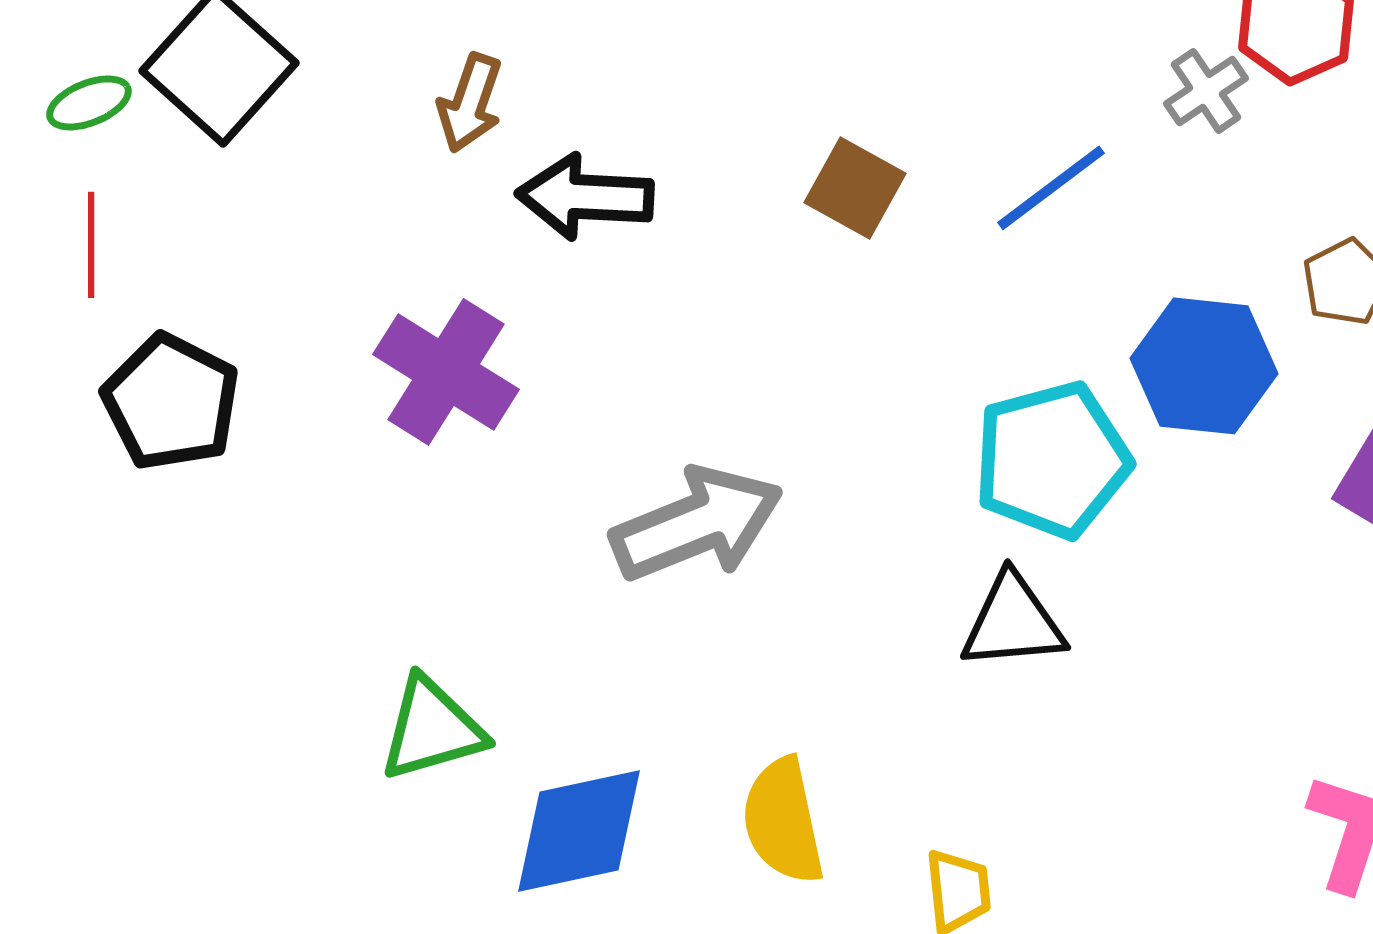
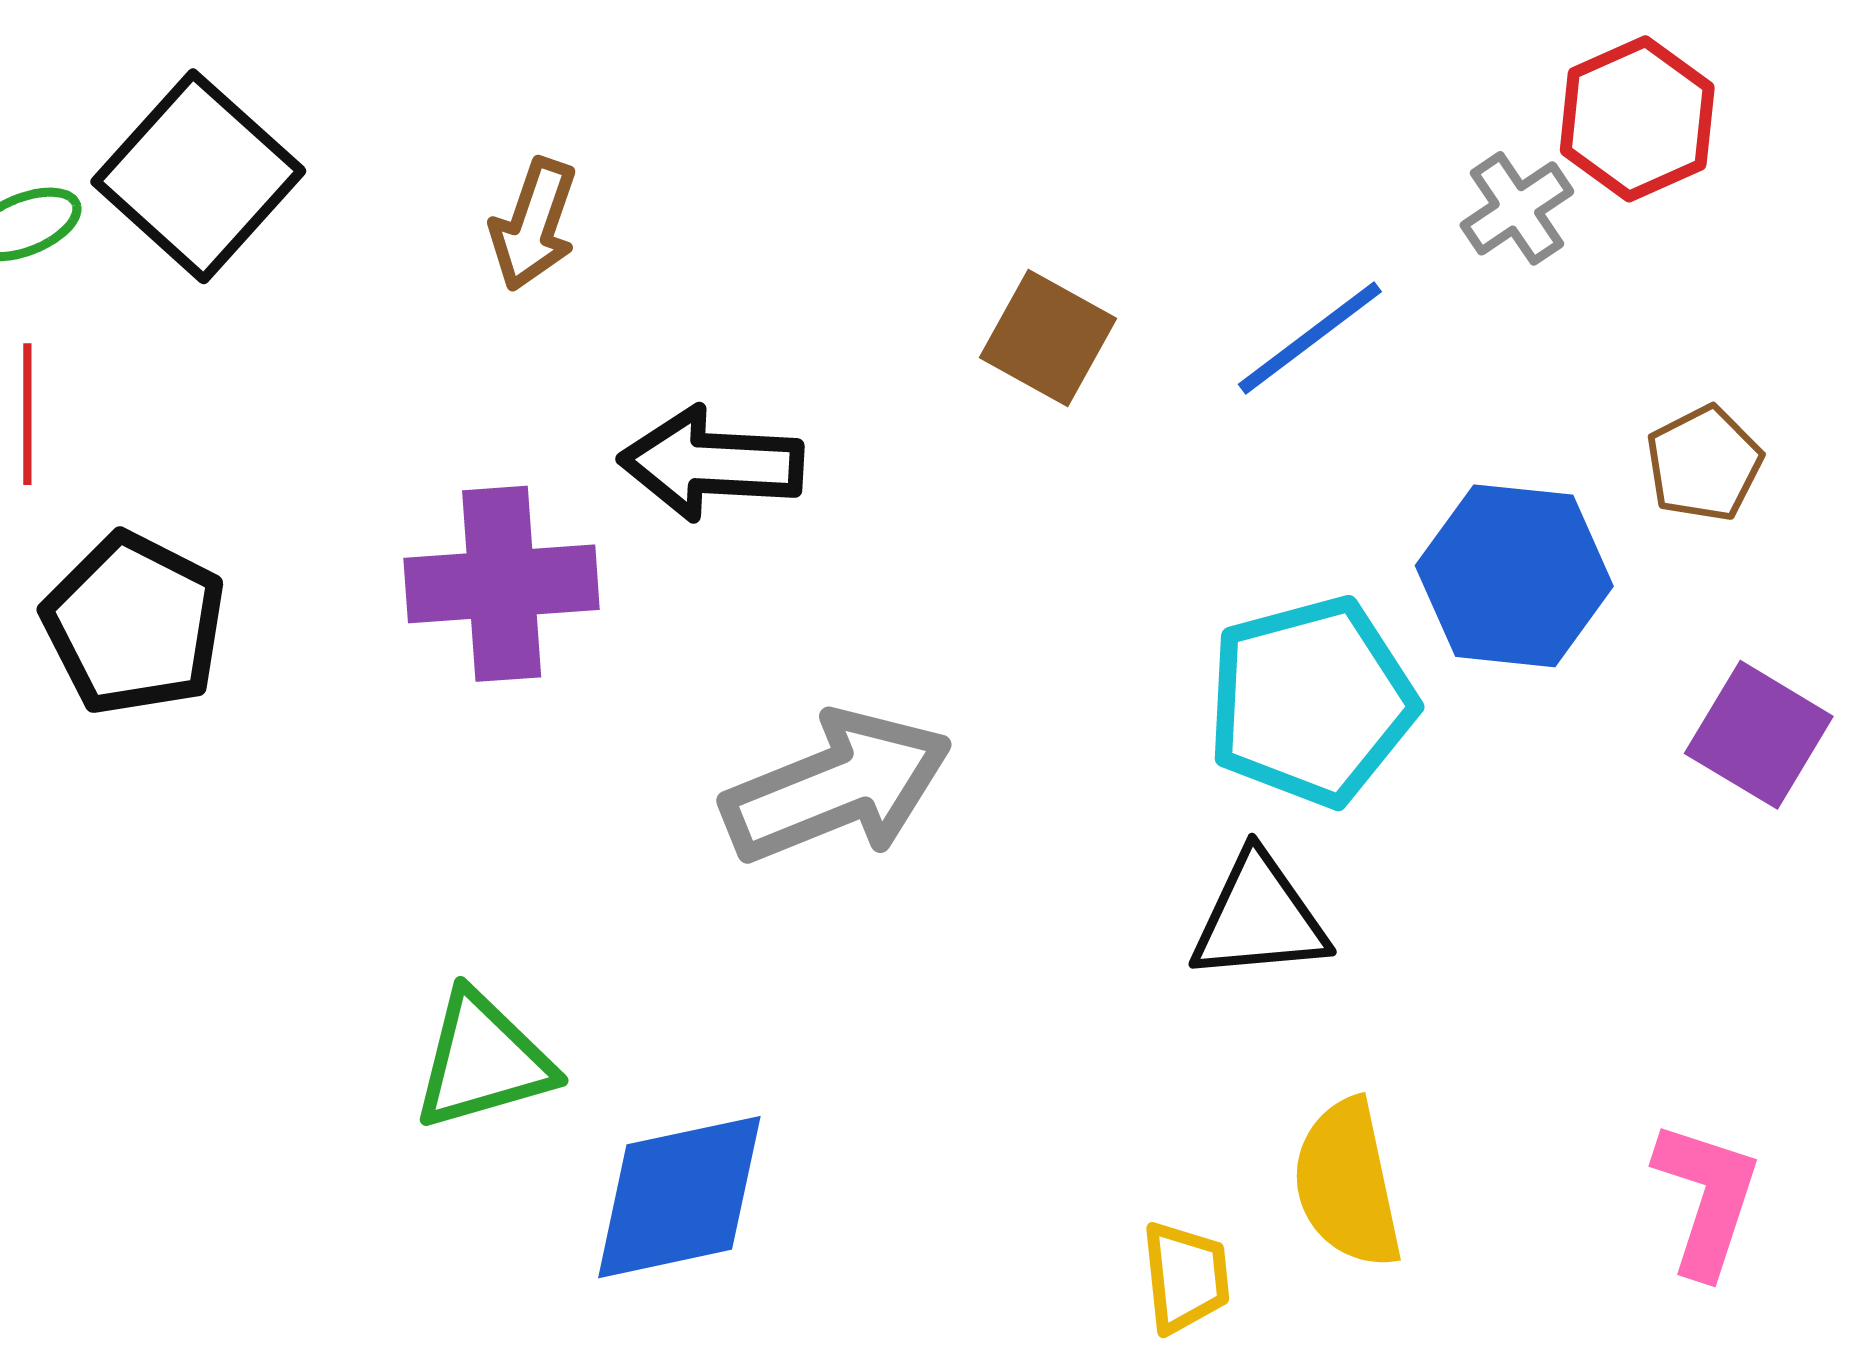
black arrow: (585, 197) -> (711, 464), moved
purple cross: (446, 372) -> (502, 584), turned -36
yellow semicircle: (783, 821) -> (1347, 1184), moved

